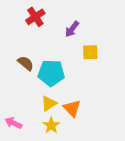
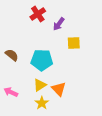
red cross: (35, 17) -> (38, 14), moved
brown semicircle: (26, 63) -> (12, 55), moved
pink arrow: (13, 123) -> (11, 92), moved

